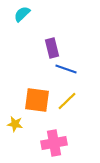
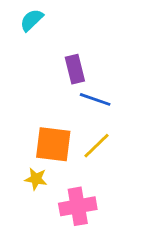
yellow star: (15, 124) -> (36, 179), moved

